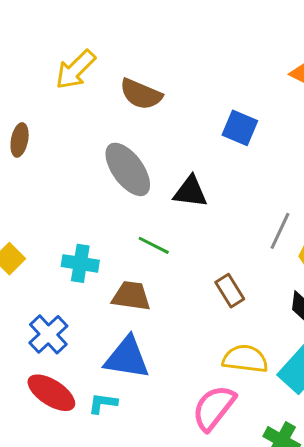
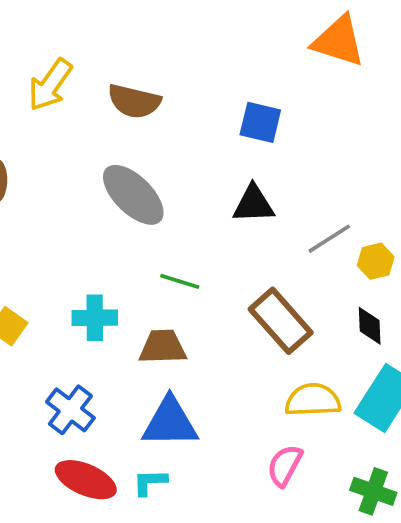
black triangle: (190, 192) -> (253, 204), moved
gray line: (280, 231) -> (329, 239), turned 42
brown rectangle: (230, 291) -> (281, 321), size x1.6
pink semicircle: (214, 408) -> (285, 465), size x0.7

